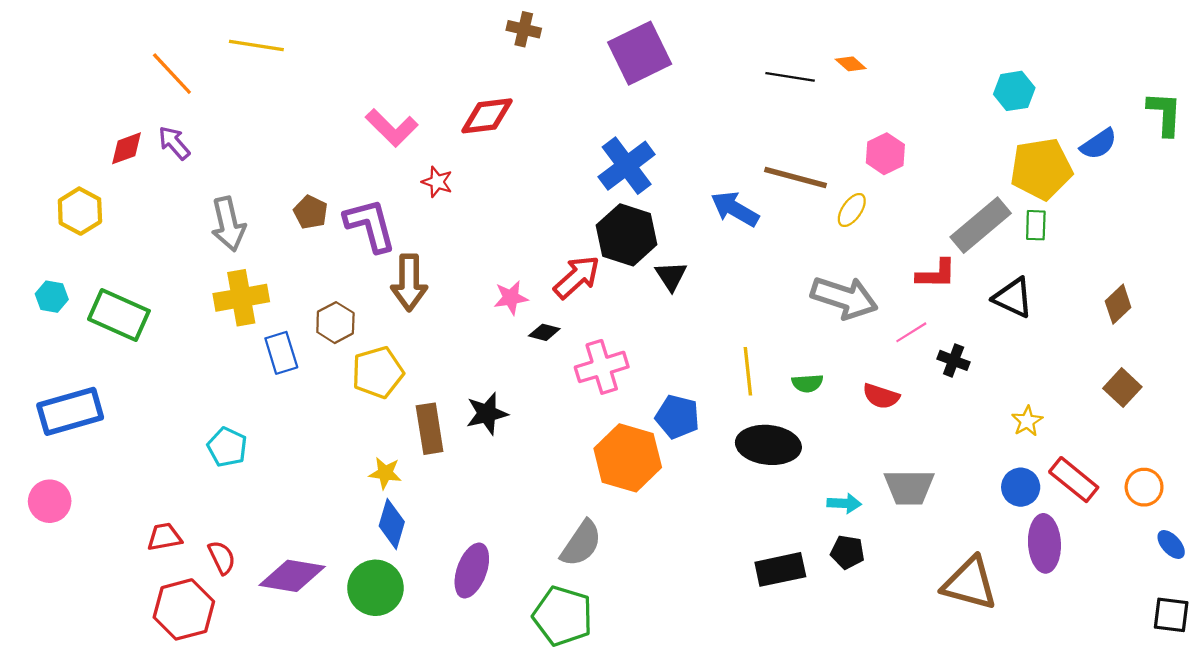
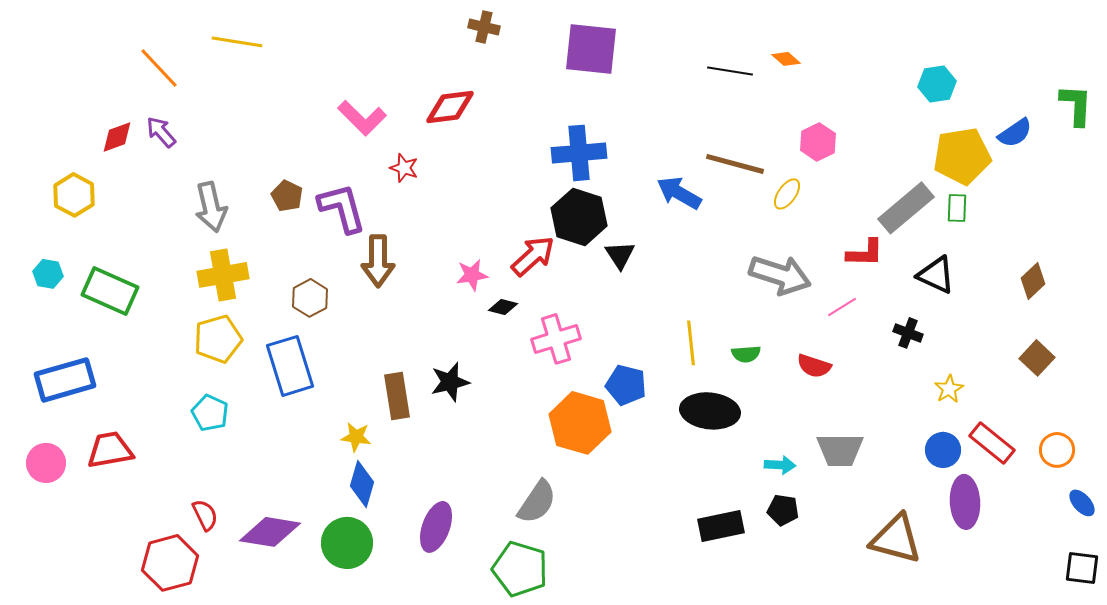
purple square: (640, 53) -> (591, 49), turned 32
blue cross: (627, 166) -> (579, 153), turned 32
blue rectangle: (281, 353) -> (290, 366), moved, size x1.5
black cross: (954, 360) -> (908, 333), moved
yellow pentagon: (378, 372) -> (218, 339), moved
red trapezoid: (164, 537) -> (110, 450), moved, size x1.4

